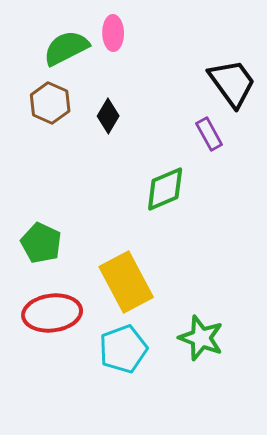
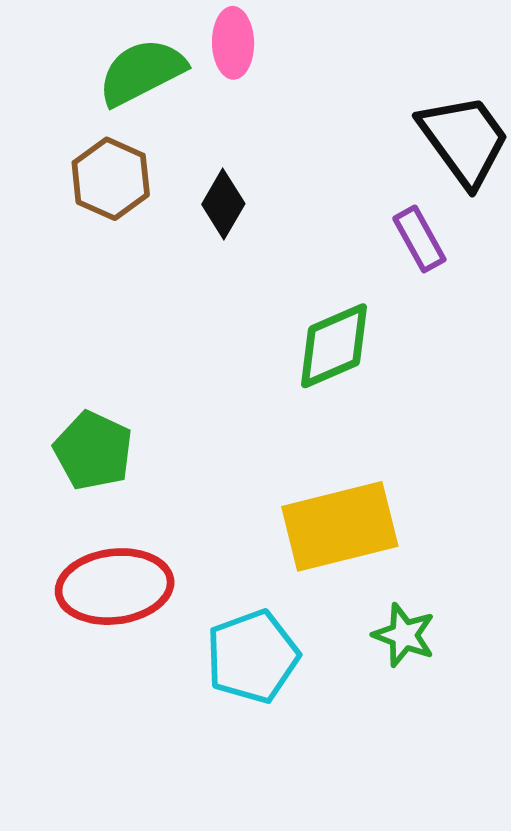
yellow rectangle: (126, 282) -> (340, 526), moved, turned -76
green star: (201, 338) -> (404, 635), size x0.7

